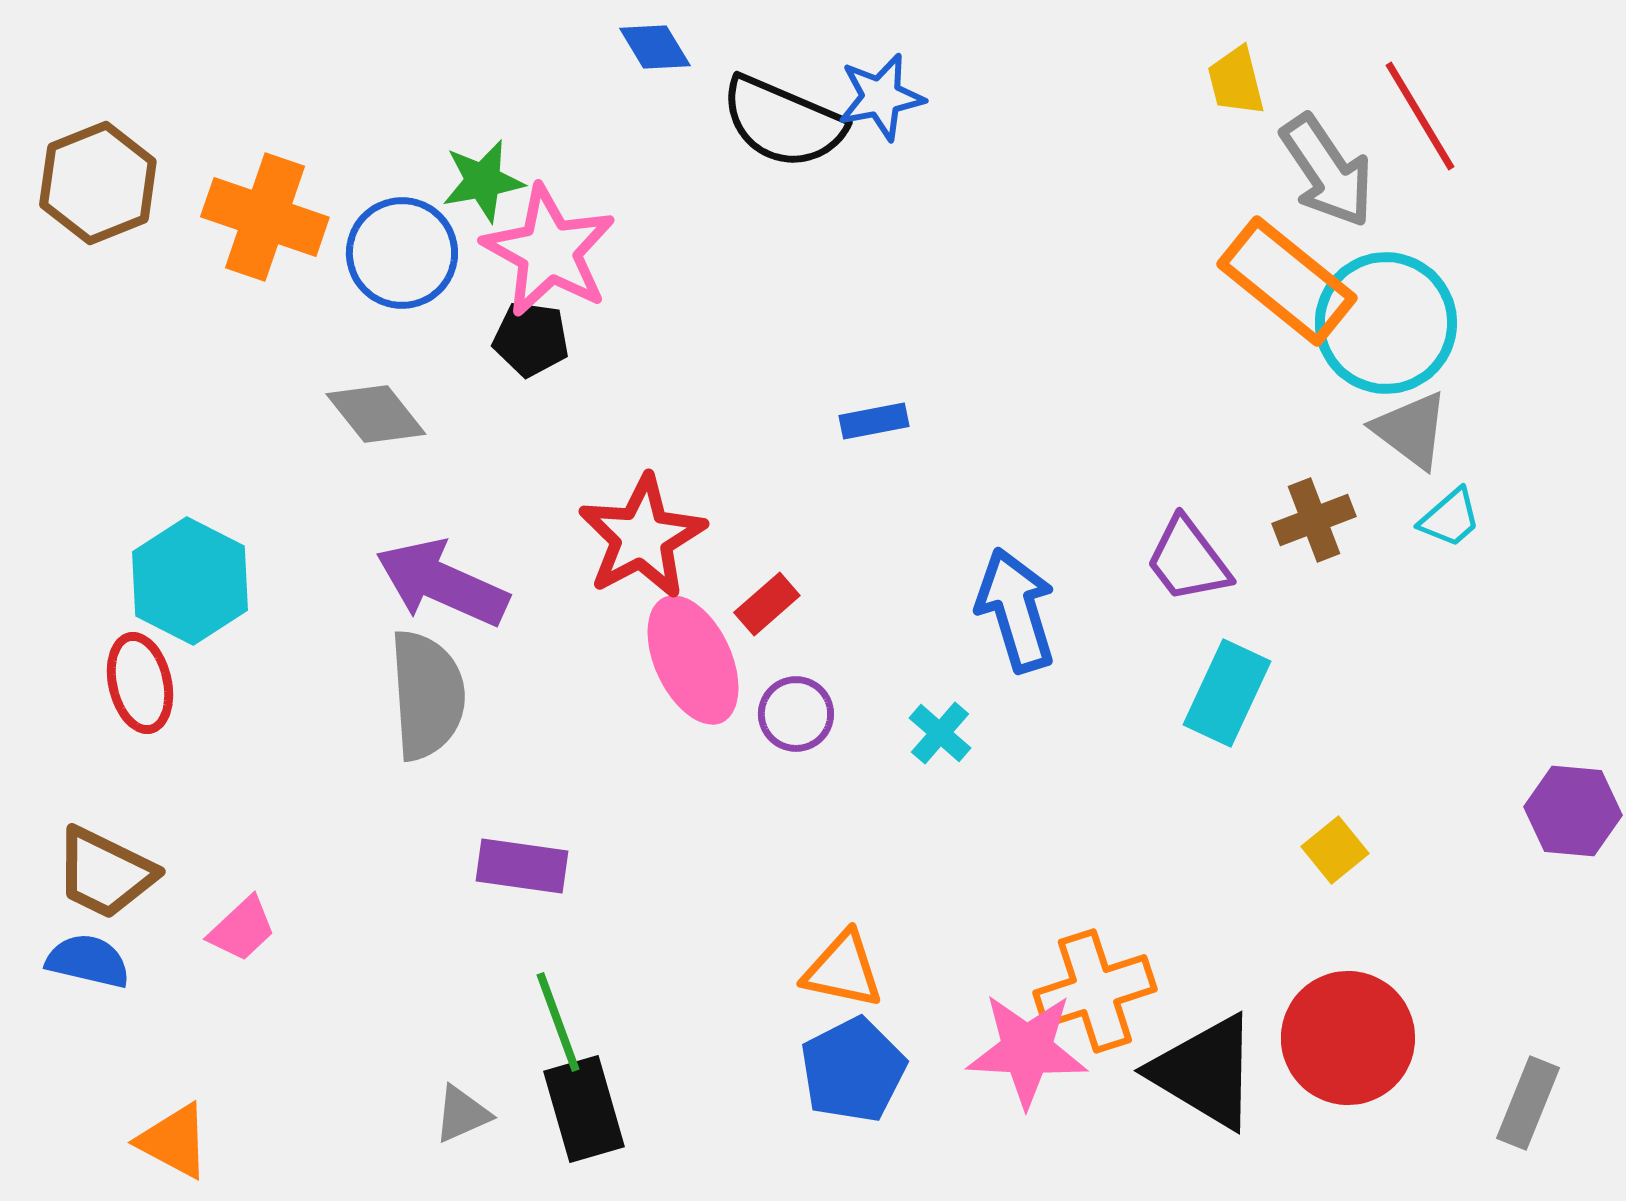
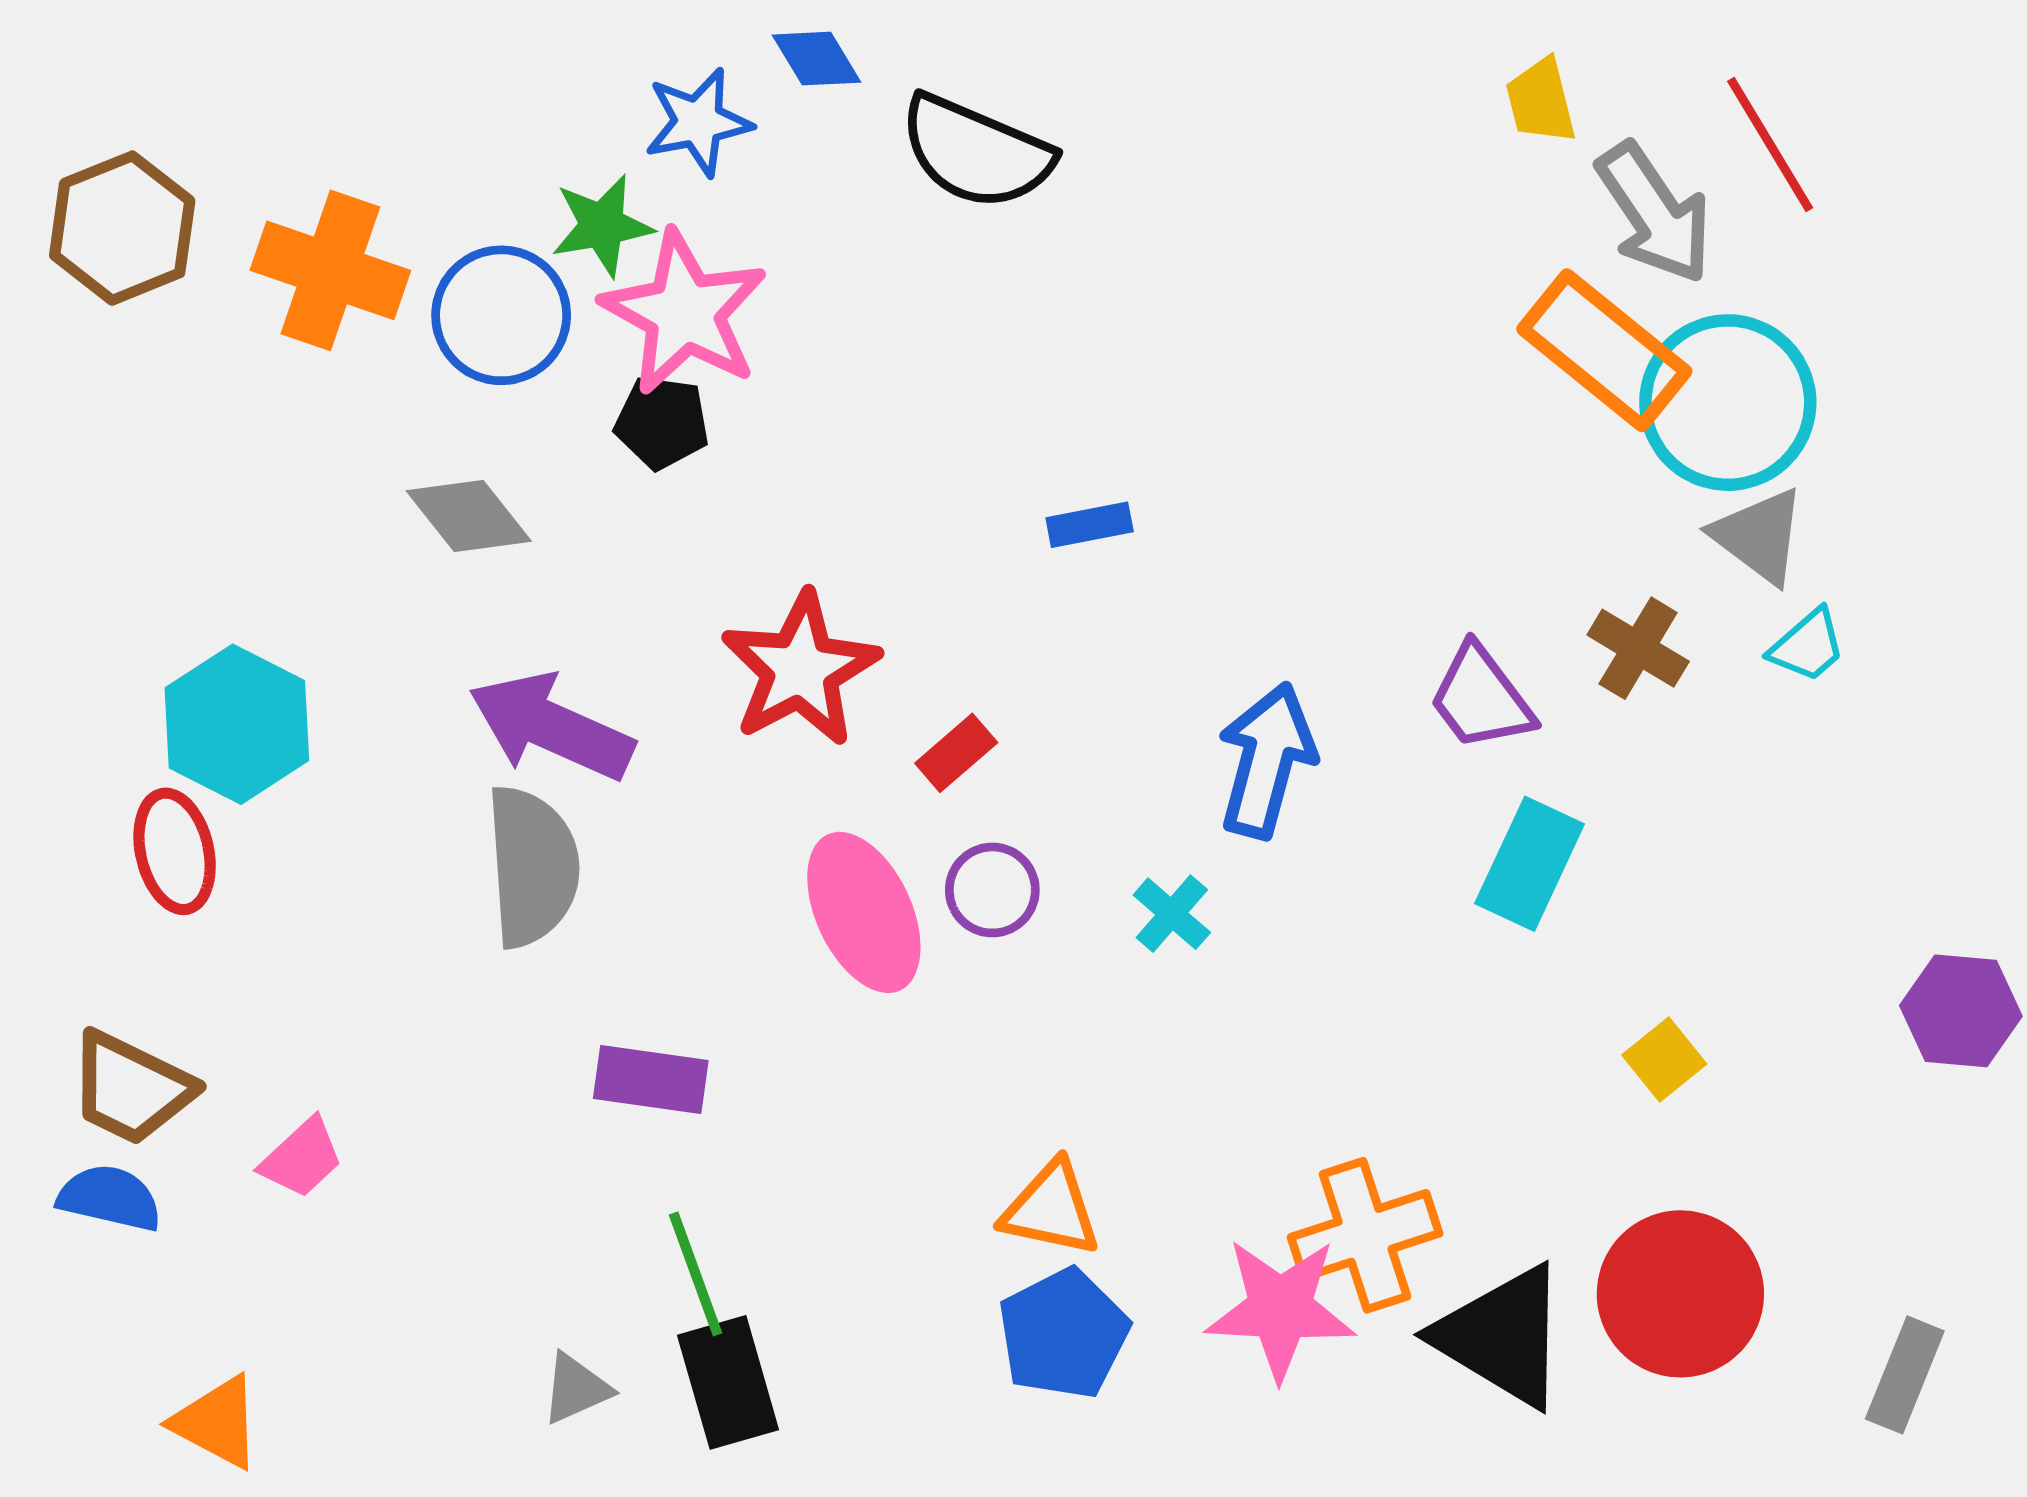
blue star: (881, 97) -> (698, 122), moved
brown cross: (1314, 520) -> (1638, 648), turned -38
blue arrow: (1016, 610) -> (1267, 760), turned 32
pink ellipse: (693, 660) -> (864, 912), moved

